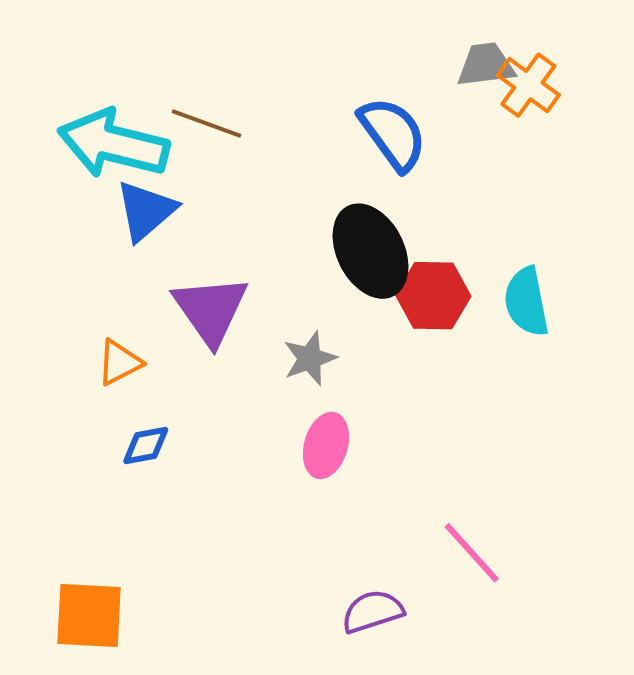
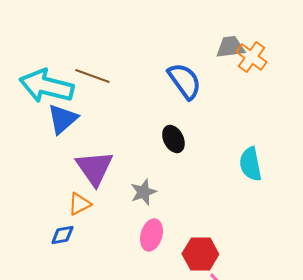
black ellipse: (370, 251) -> (173, 139), size x0.6
red hexagon: (433, 296) -> (200, 254), moved
orange triangle: (119, 362) -> (79, 204), moved

